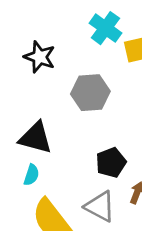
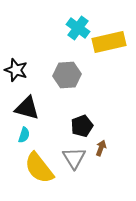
black star: (40, 57) -> (16, 70), moved
gray triangle: (100, 206) -> (74, 158), turned 30

